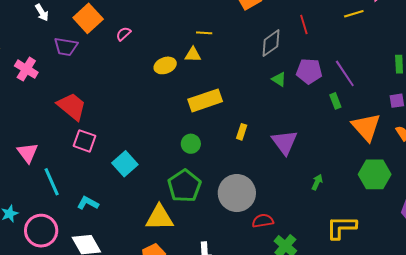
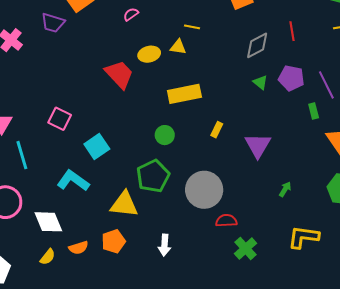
pink semicircle: (123, 34) -> (131, 14), moved
red trapezoid: (72, 106) -> (119, 74), moved
cyan L-shape: (88, 203) -> (73, 181), moved, size x1.5

